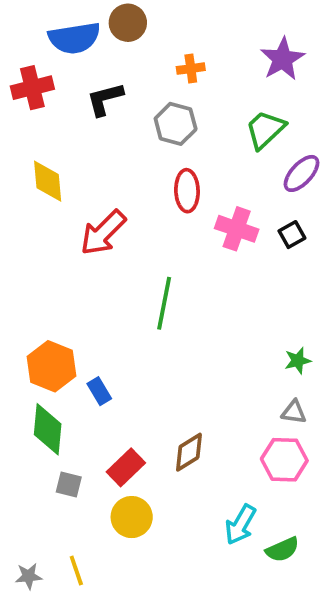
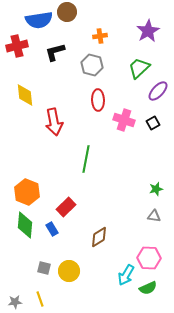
red arrow: (103, 233) -> (54, 122), turned -56
blue rectangle: (99, 391) -> (52, 229), moved
pink hexagon: (284, 460) -> (149, 258), moved
red rectangle: (126, 467) -> (66, 207), moved
gray square: (69, 485) -> (44, 268), moved

